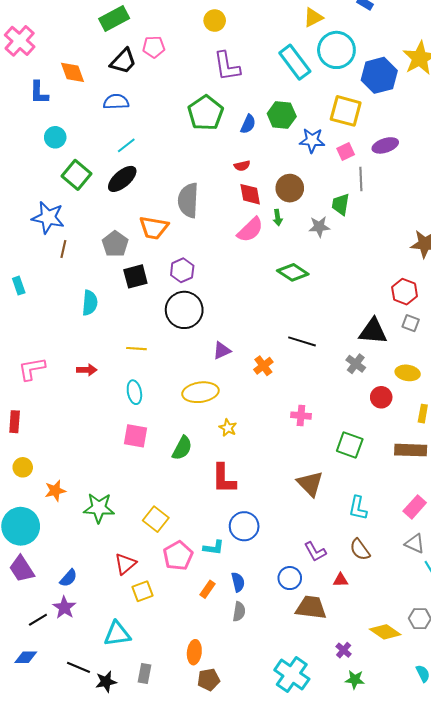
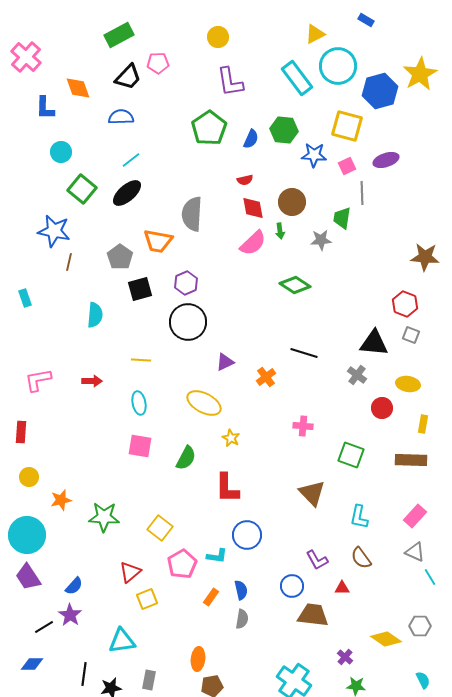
yellow ellipse: (200, 392) -> (204, 403), turned 36
black line: (79, 667) -> (84, 674), turned 75

